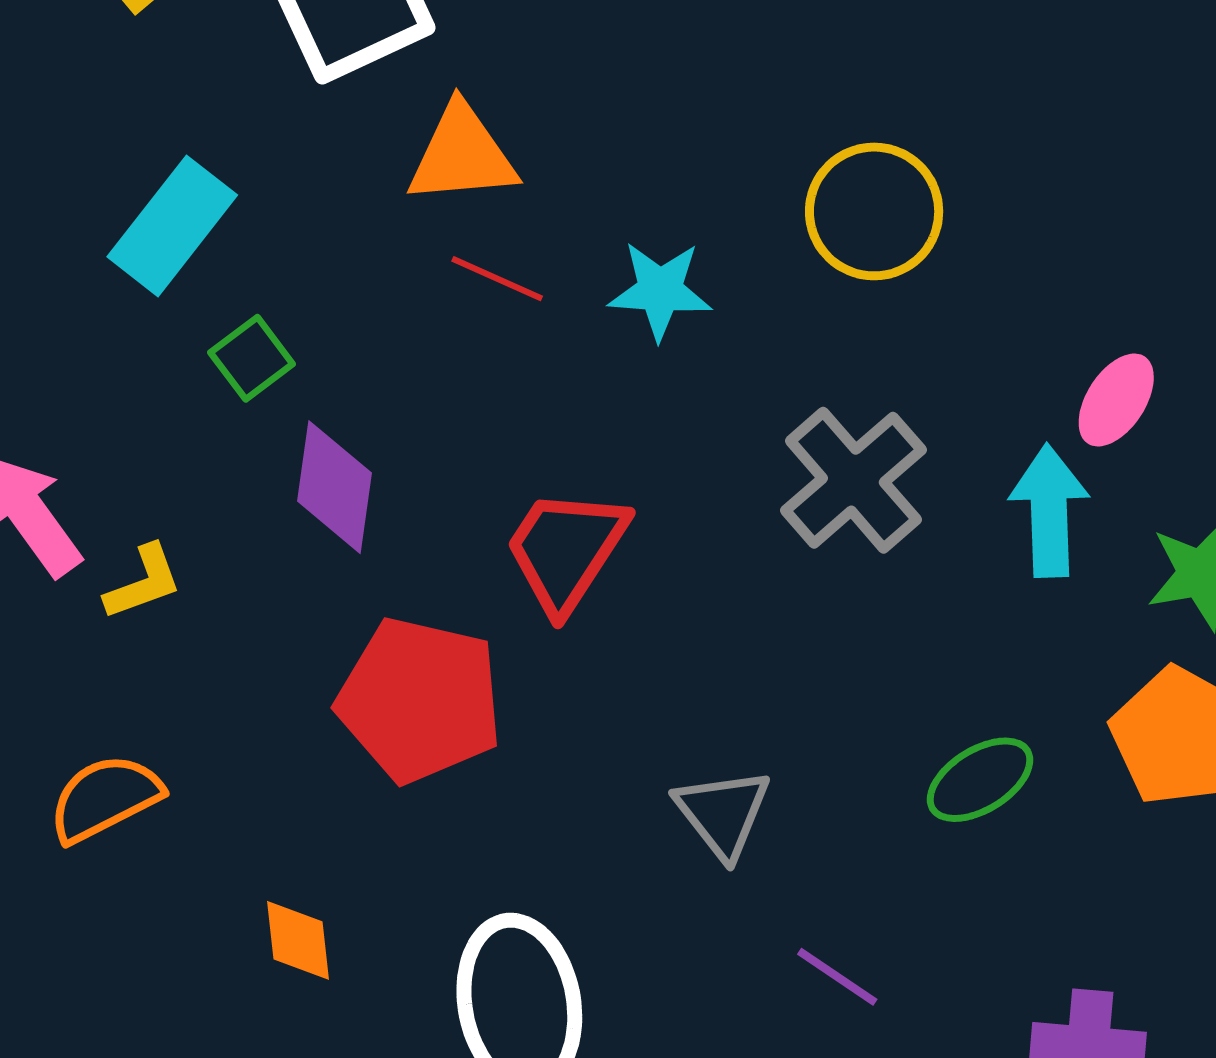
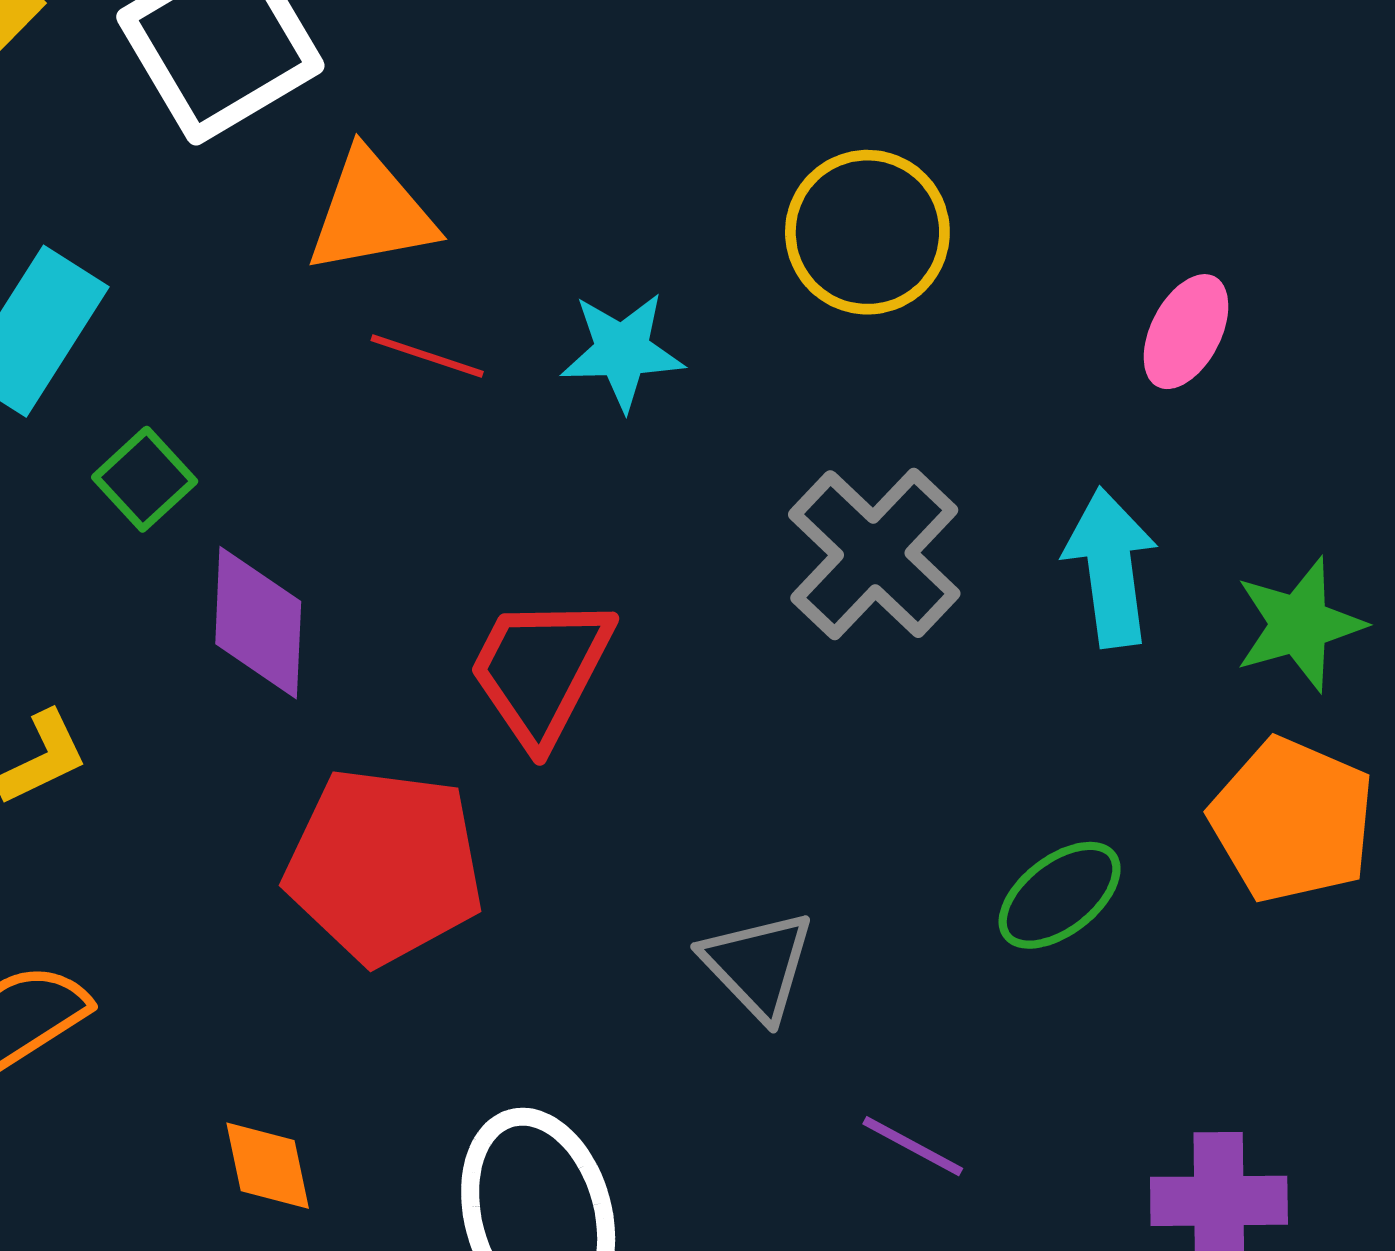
pink ellipse: (1116, 400) -> (1186, 332), moved

